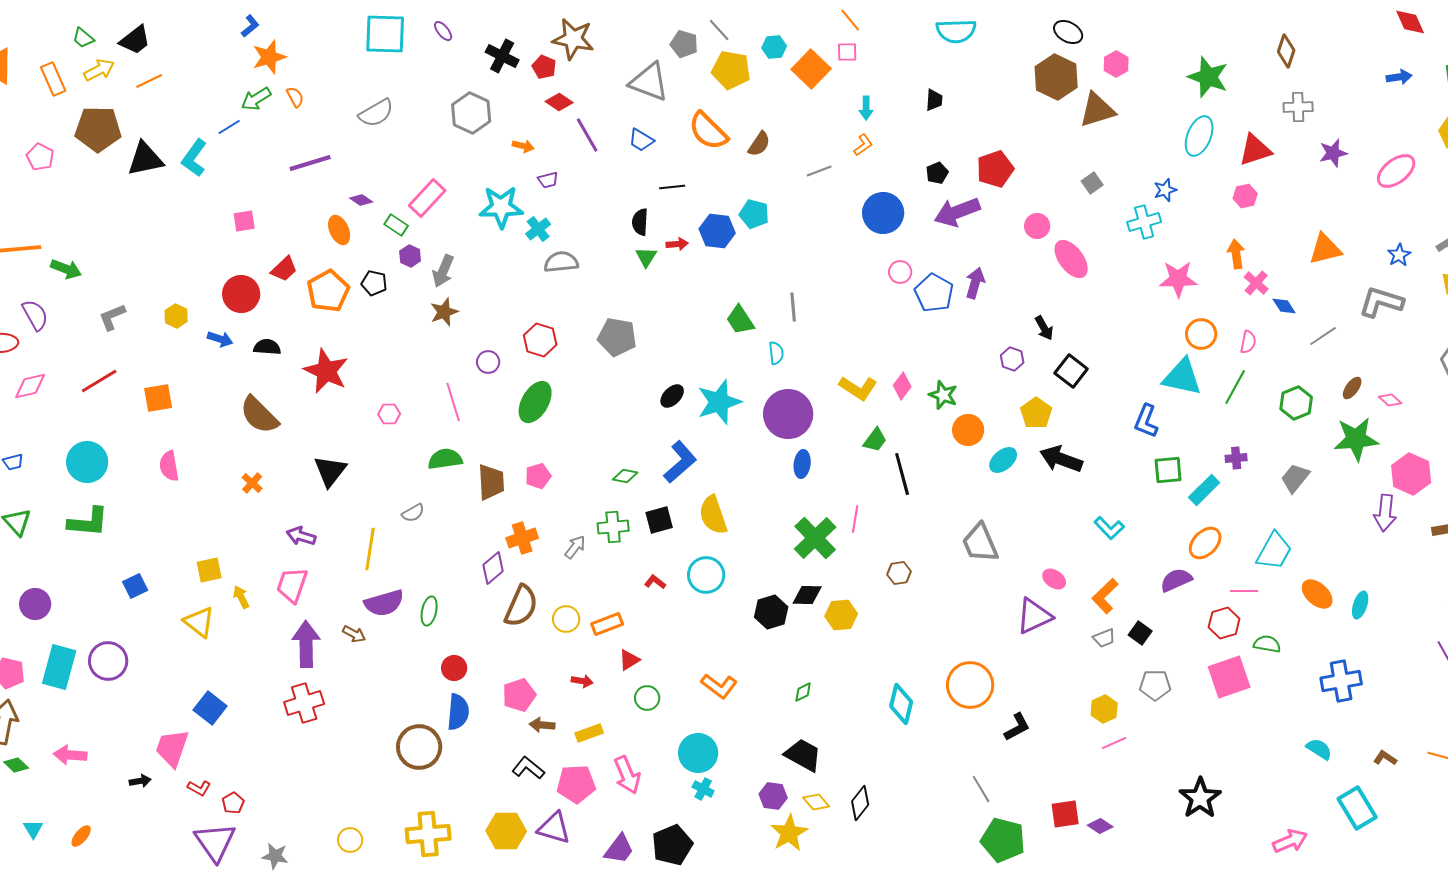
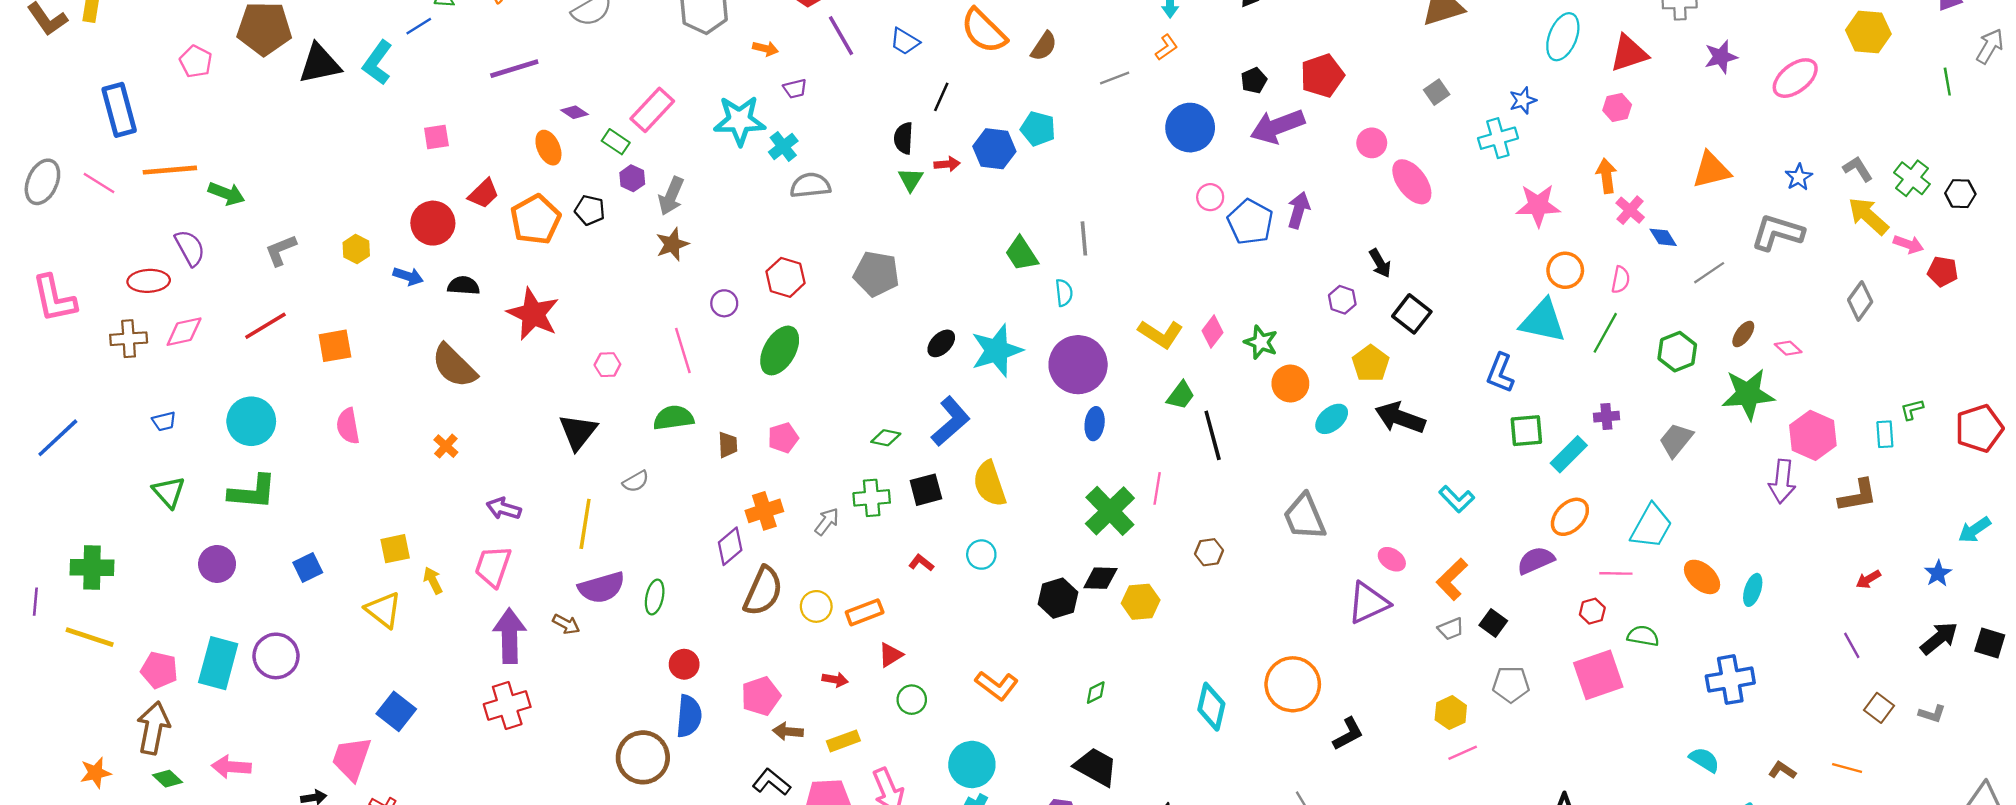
black line: (672, 187) -> (941, 97), turned -60
black triangle: (330, 471) -> (578, 432), moved
brown trapezoid: (491, 482) -> (728, 445), size x0.6
cyan circle: (706, 575) -> (981, 555), size x0.7
purple circle: (35, 604) -> (217, 564), moved
red hexagon: (1224, 623) -> (1592, 611), size x0.7

